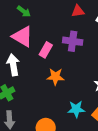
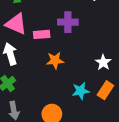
pink rectangle: (46, 50) -> (42, 34), turned 63

